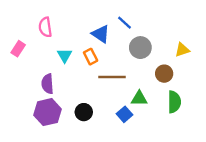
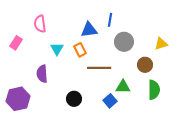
blue line: (125, 23) -> (110, 20), turned 56
blue triangle: (101, 34) -> (89, 30), turned -42
purple hexagon: (48, 112) -> (18, 99), moved

